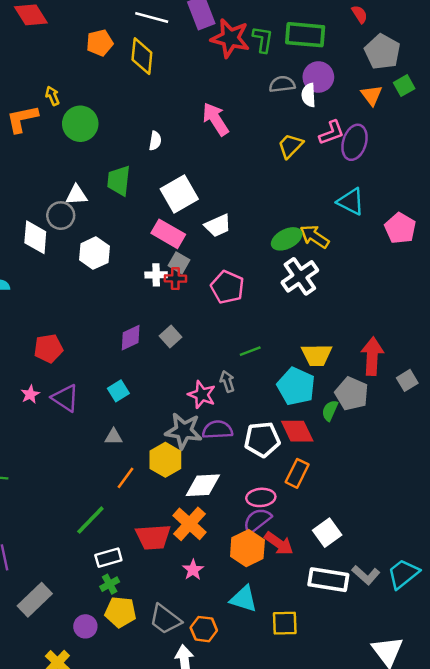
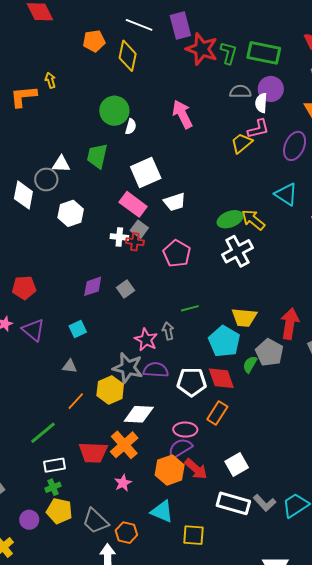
green circle: (80, 124) -> (114, 111), moved
pink L-shape: (332, 133) -> (258, 129), moved

